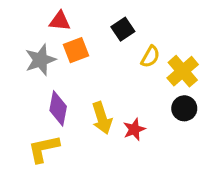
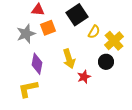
black square: (123, 29) -> (77, 15), size x1.5
black circle: (184, 108) -> (106, 62), moved
yellow arrow: (102, 118) -> (69, 59), moved

